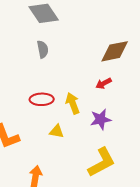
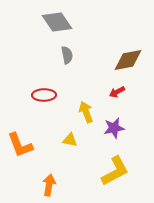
gray semicircle: (43, 49) -> (67, 55), moved
red ellipse: (42, 99) -> (44, 95), moved

